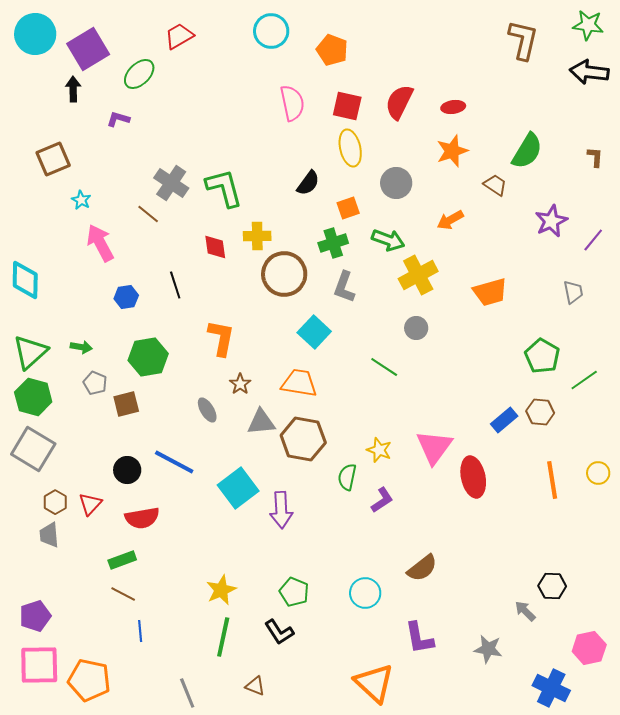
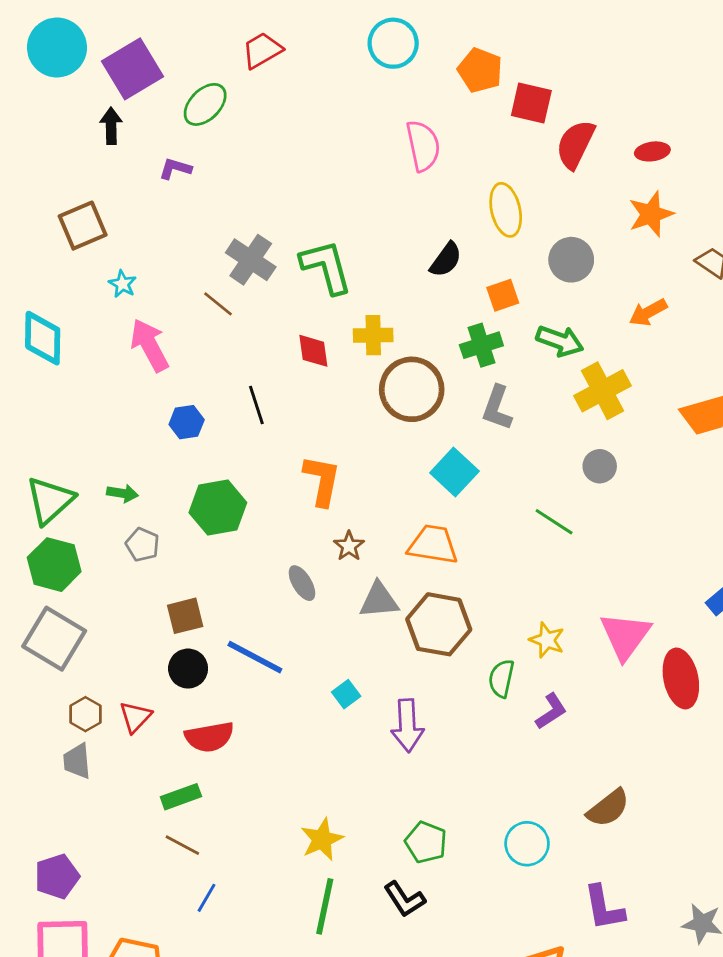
red square: (347, 106) -> (531, 103), moved
cyan diamond: (25, 280) -> (43, 338), moved
brown square: (126, 404) -> (185, 616), moved
cyan square: (238, 488) -> (346, 694), size x0.5
blue line: (140, 631) -> (207, 898), turned 35

